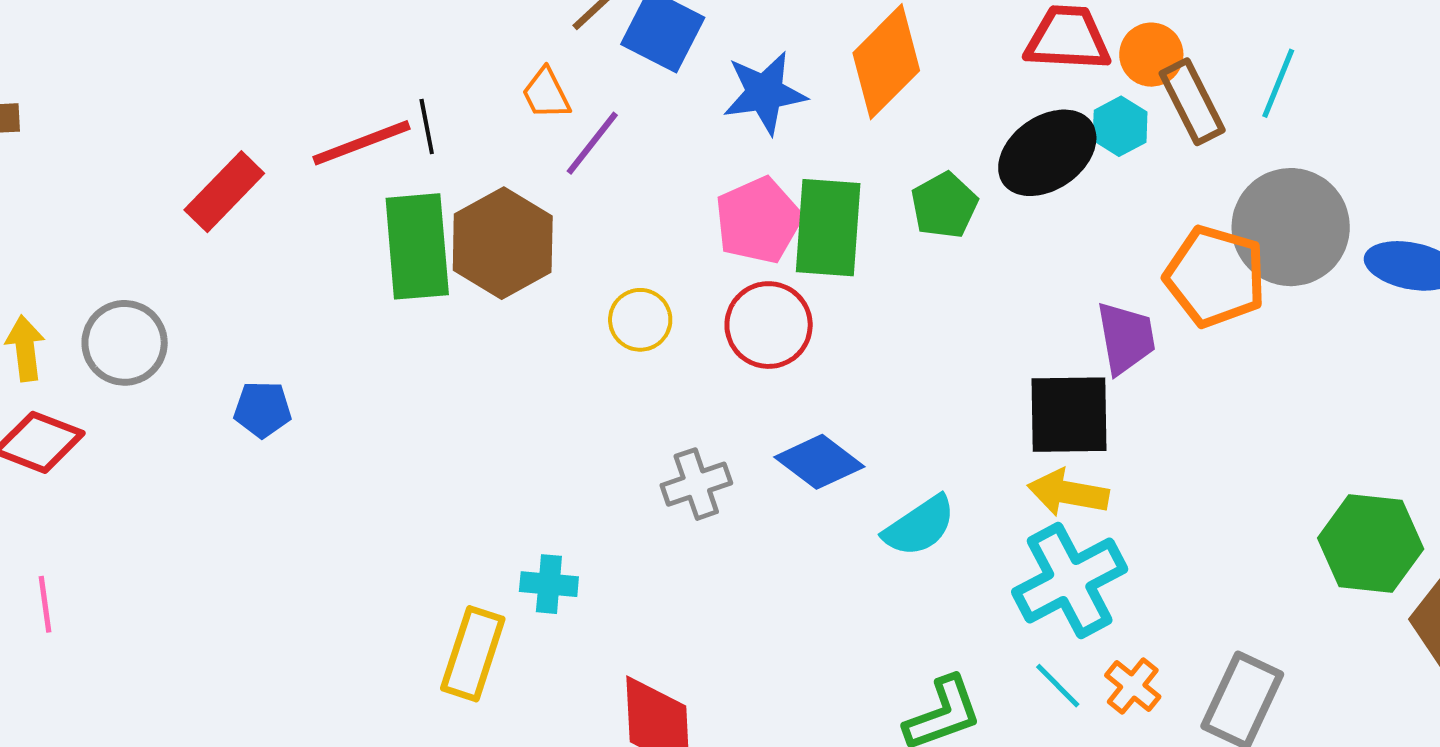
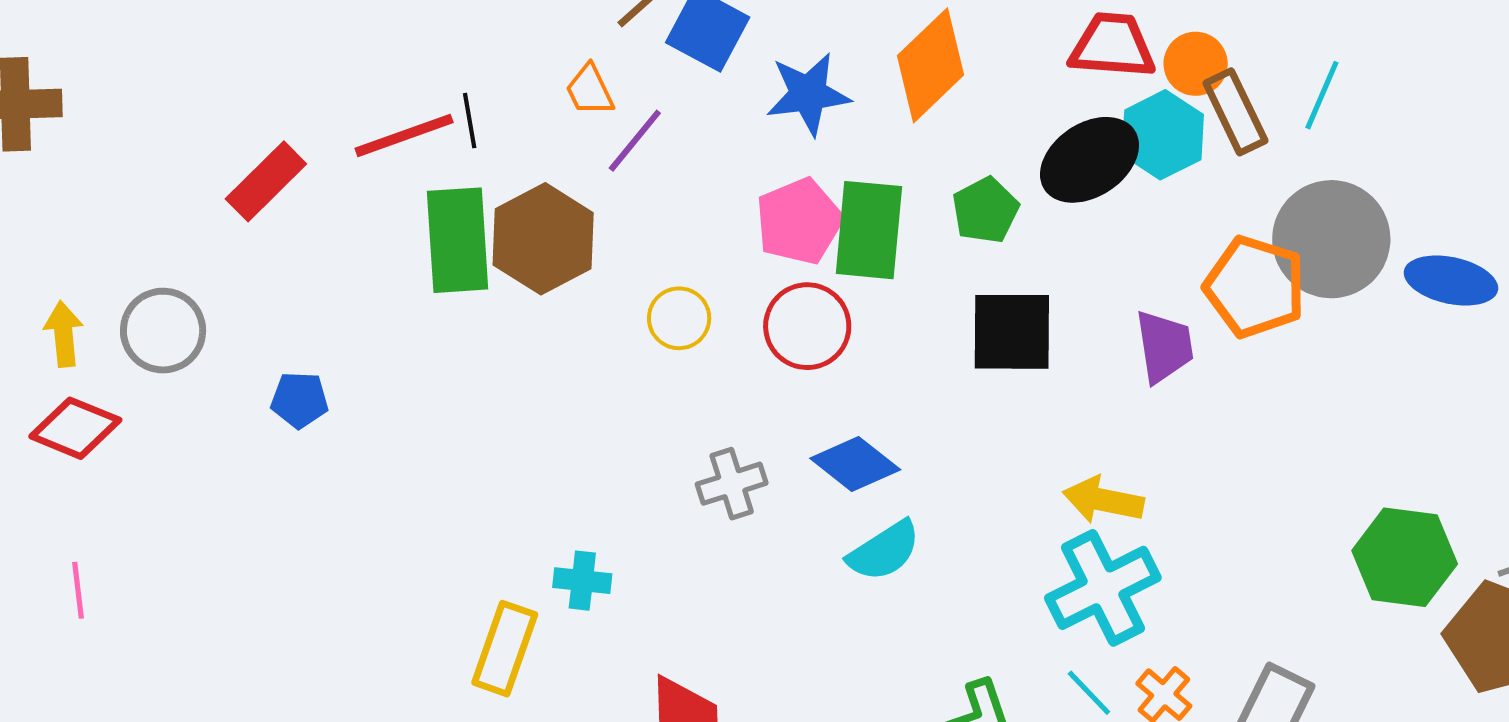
cyan hexagon: (1120, 126) -> (1163, 135), size x1.5
black square: (1069, 415) -> (1012, 332), moved
cyan semicircle: (919, 526) -> (884, 551), moved

